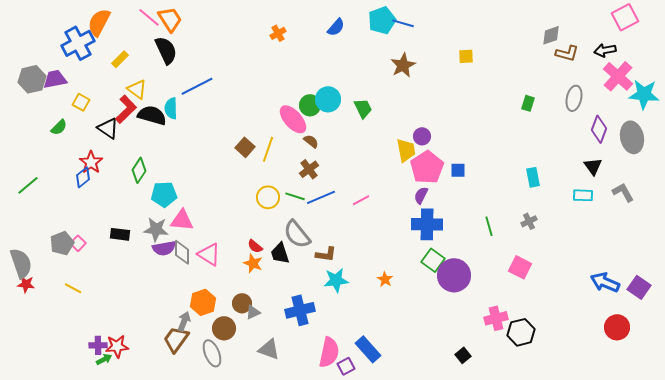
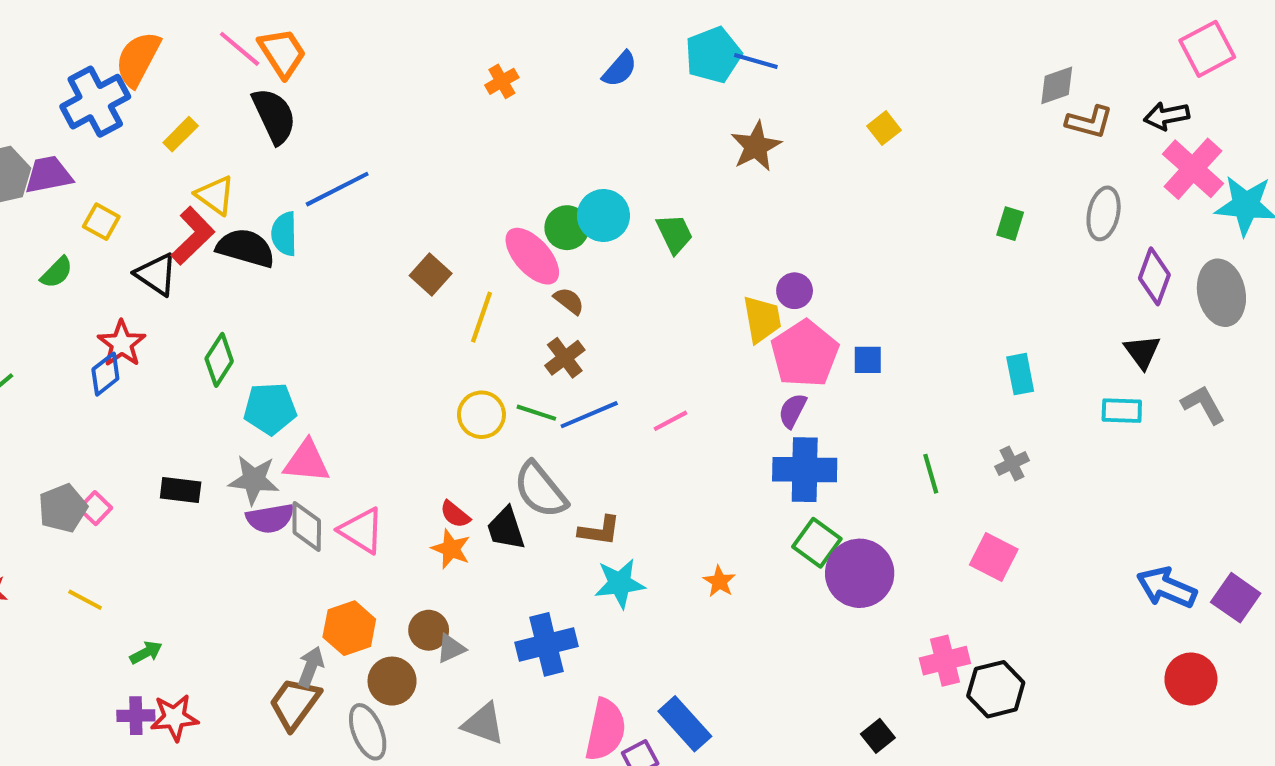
yellow square: (466, 56) -> (884, 128), turned -35
brown square: (245, 147) -> (431, 274), moved
green arrow: (104, 359) -> (146, 653), moved

